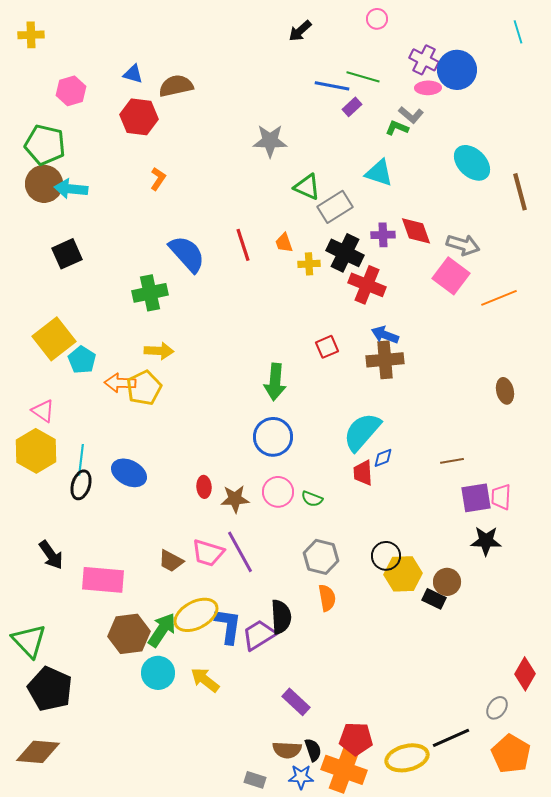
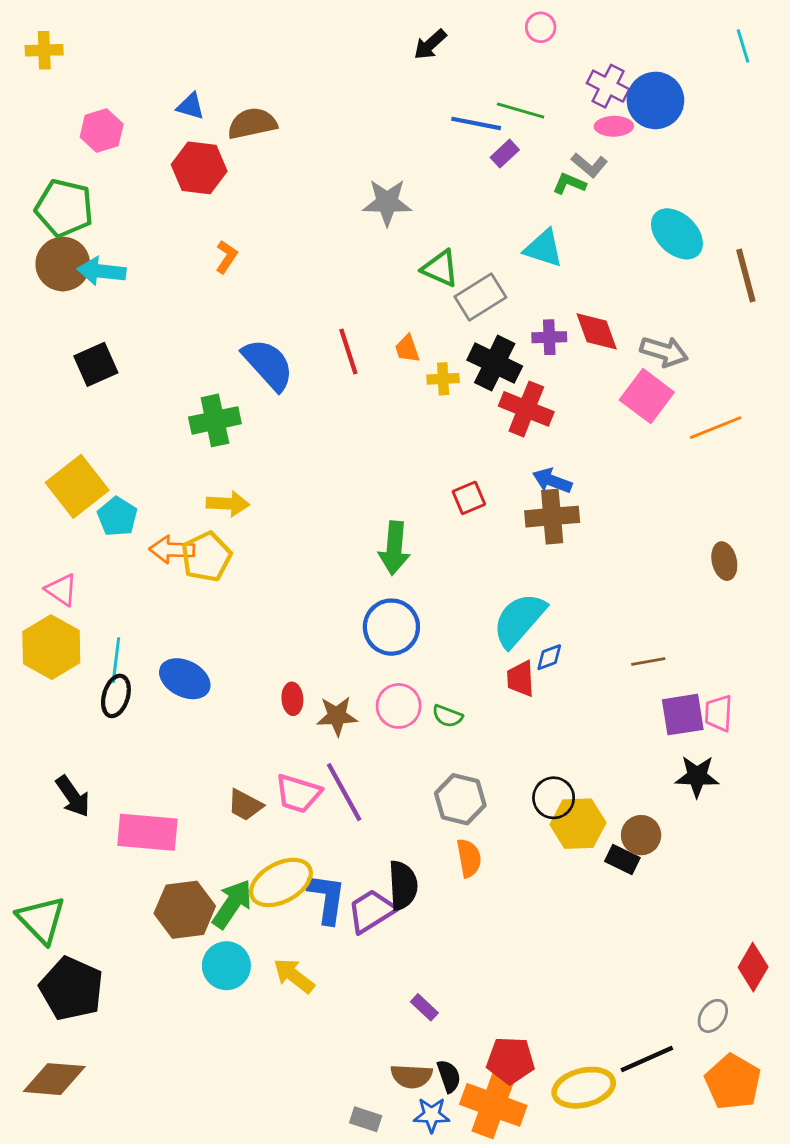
purple rectangle: (296, 702) -> (424, 1007), size x0.7

